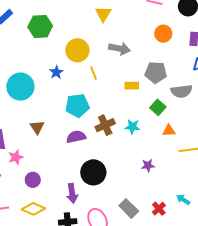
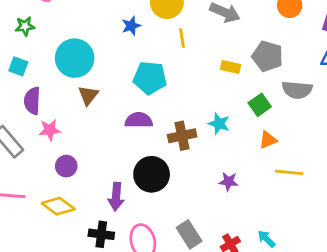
cyan circle: (20, 87) -> (75, 58), moved
brown cross: (105, 125) -> (182, 136), moved
orange triangle: (169, 131) -> (268, 140), turned -32

